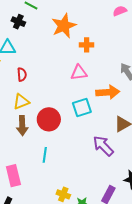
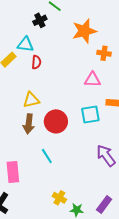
black cross: (18, 22) -> (40, 20), turned 32
red semicircle: (22, 74) -> (36, 62), moved
cyan line: (45, 155) -> (47, 156), turned -49

